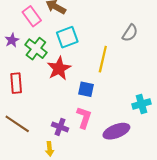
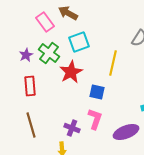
purple star: (12, 40) -> (26, 55), moved
brown line: (17, 124) -> (31, 125), turned 40

